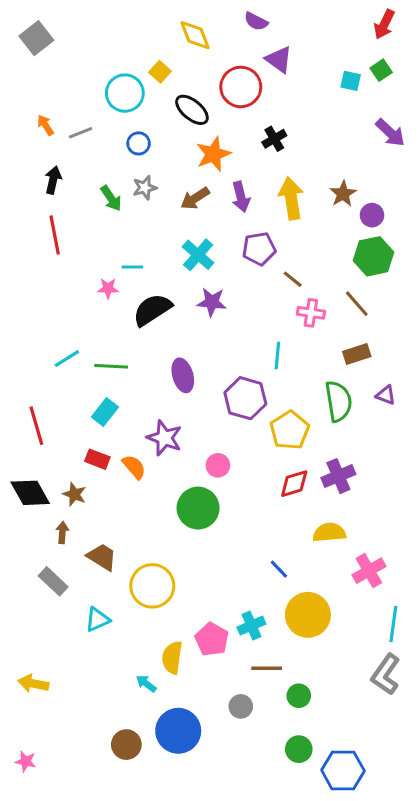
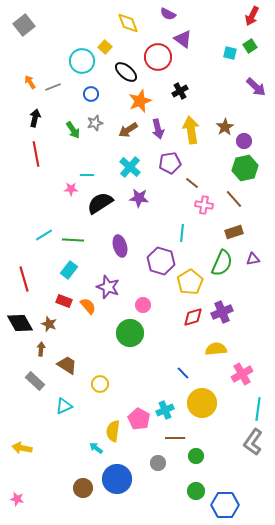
purple triangle: (386, 395) -> (253, 259), turned -32
green semicircle: (338, 401) -> (222, 263), turned 32
yellow circle: (152, 586) -> (100, 384), size x0.6

